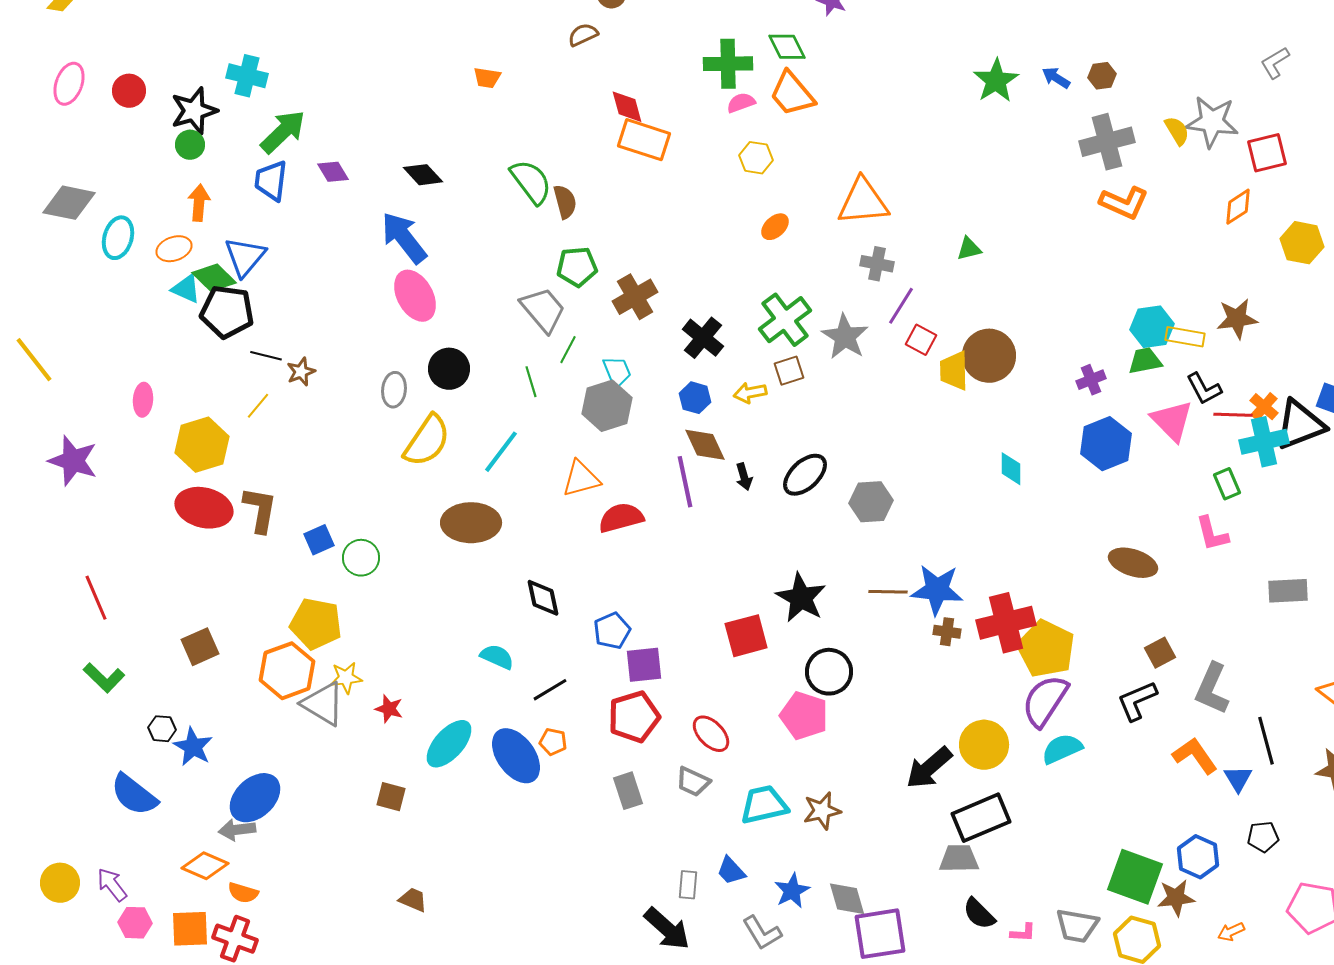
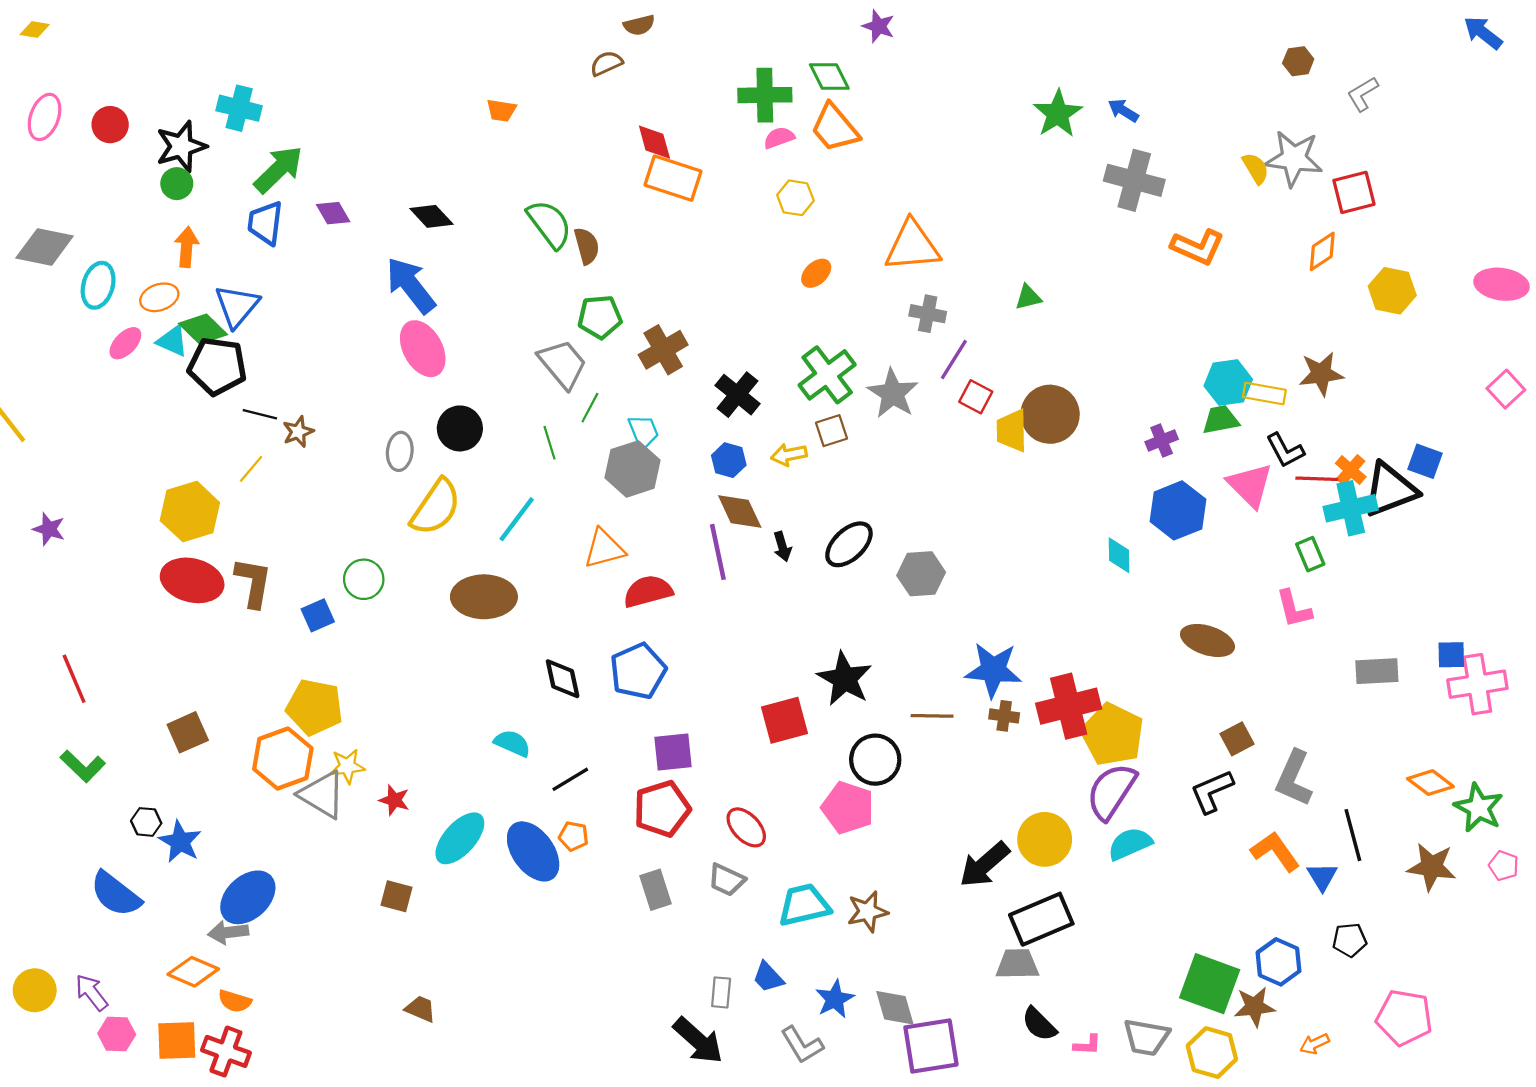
brown hexagon: (1102, 76) -> (1298, 61), moved
gray cross: (1107, 142) -> (1134, 180), moved, turned 30
pink ellipse: (143, 400) -> (125, 343), moved, turned 40
purple star: (73, 461) -> (49, 529), size x0.6
cyan diamond: (1011, 469) -> (1119, 555), moved
green circle: (361, 558) -> (364, 579), moved
brown line: (888, 592) -> (932, 716), moved
blue pentagon: (612, 631) -> (638, 671), moved, size x1.4

